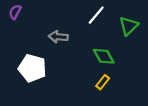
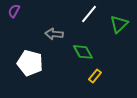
green diamond: (104, 56) -> (83, 52), moved

